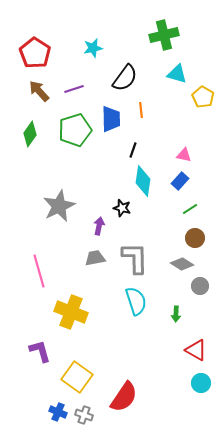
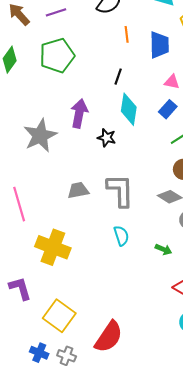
blue trapezoid: (111, 119) -> (159, 45), moved
purple arrow: (99, 226) -> (79, 113), moved, size x1.5
cyan semicircle: (136, 301) -> (121, 236), size x0.7
green arrow: (176, 314) -> (163, 249), turned -70

